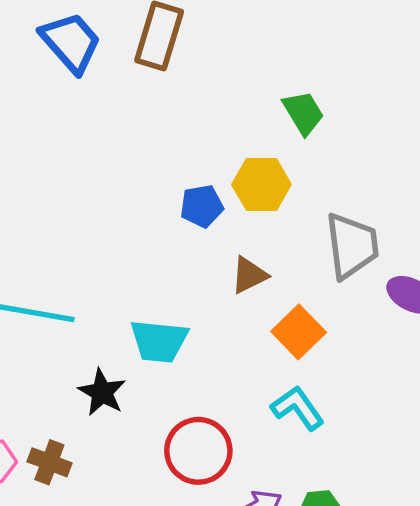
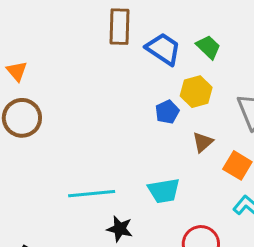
blue trapezoid: (71, 42) -> (163, 49), moved
black star: (102, 392) -> (120, 229), moved

